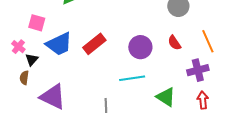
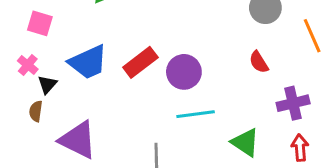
pink square: (37, 23) -> (40, 23), moved
orange line: (208, 41) -> (312, 36), moved
purple circle: (140, 47) -> (184, 72), moved

